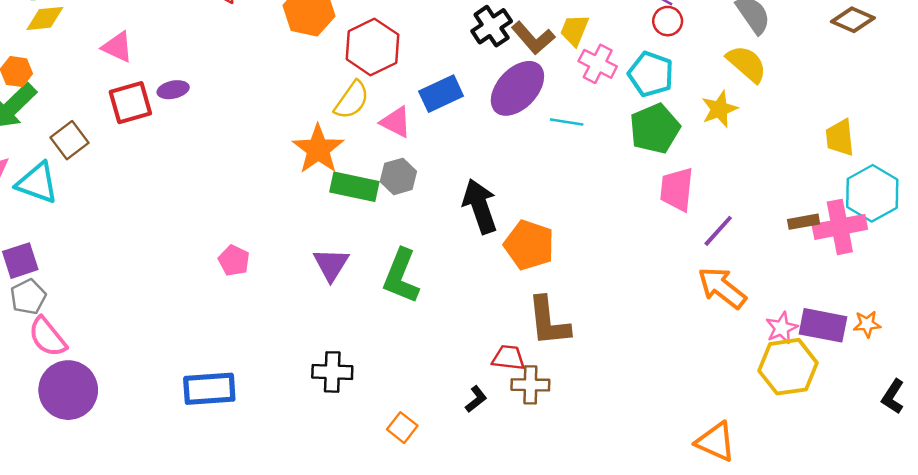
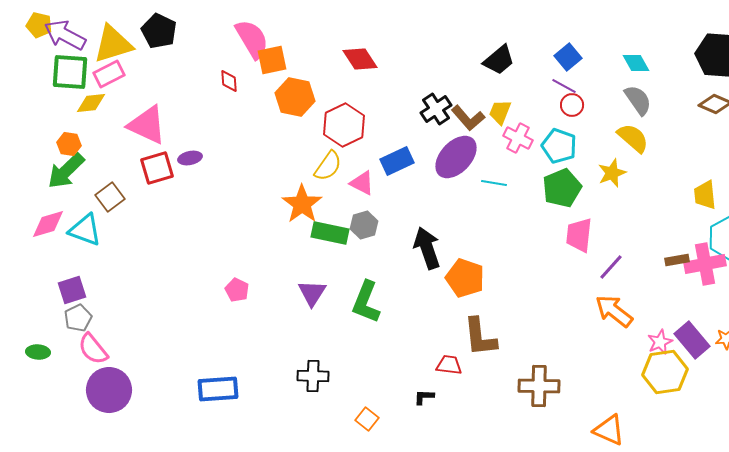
pink triangle: (117, 47) -> (147, 125), size x1.6
purple rectangle: (823, 325) -> (692, 340), turned 39
brown cross: (530, 385) -> (539, 386), moved, size x1.4
black L-shape: (476, 399) -> (424, 397), turned -140

